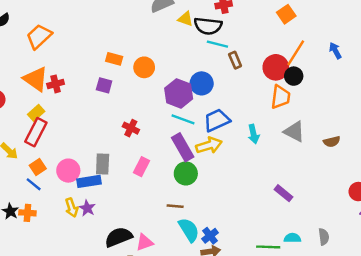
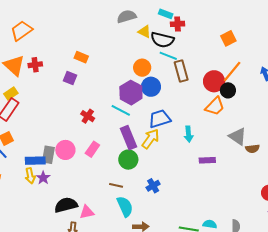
brown rectangle: (235, 60) -> (181, 71), size x1.5
orange circle: (144, 67) -> (142, 68), moved
red cross: (56, 84) -> (35, 65), moved
orange trapezoid: (280, 97) -> (215, 106), turned 30
cyan line: (183, 119) -> (121, 110), moved
gray triangle: (294, 132) -> (238, 136), moved
yellow arrow: (209, 145) -> (151, 139), turned -45
gray rectangle: (103, 164) -> (48, 155), moved
pink circle: (68, 171) -> (65, 150), moved
blue rectangle: (89, 181) -> (35, 161), moved
purple rectangle: (284, 193) -> (207, 160), moved, turned -49
blue cross: (210, 236) -> (153, 186), moved

